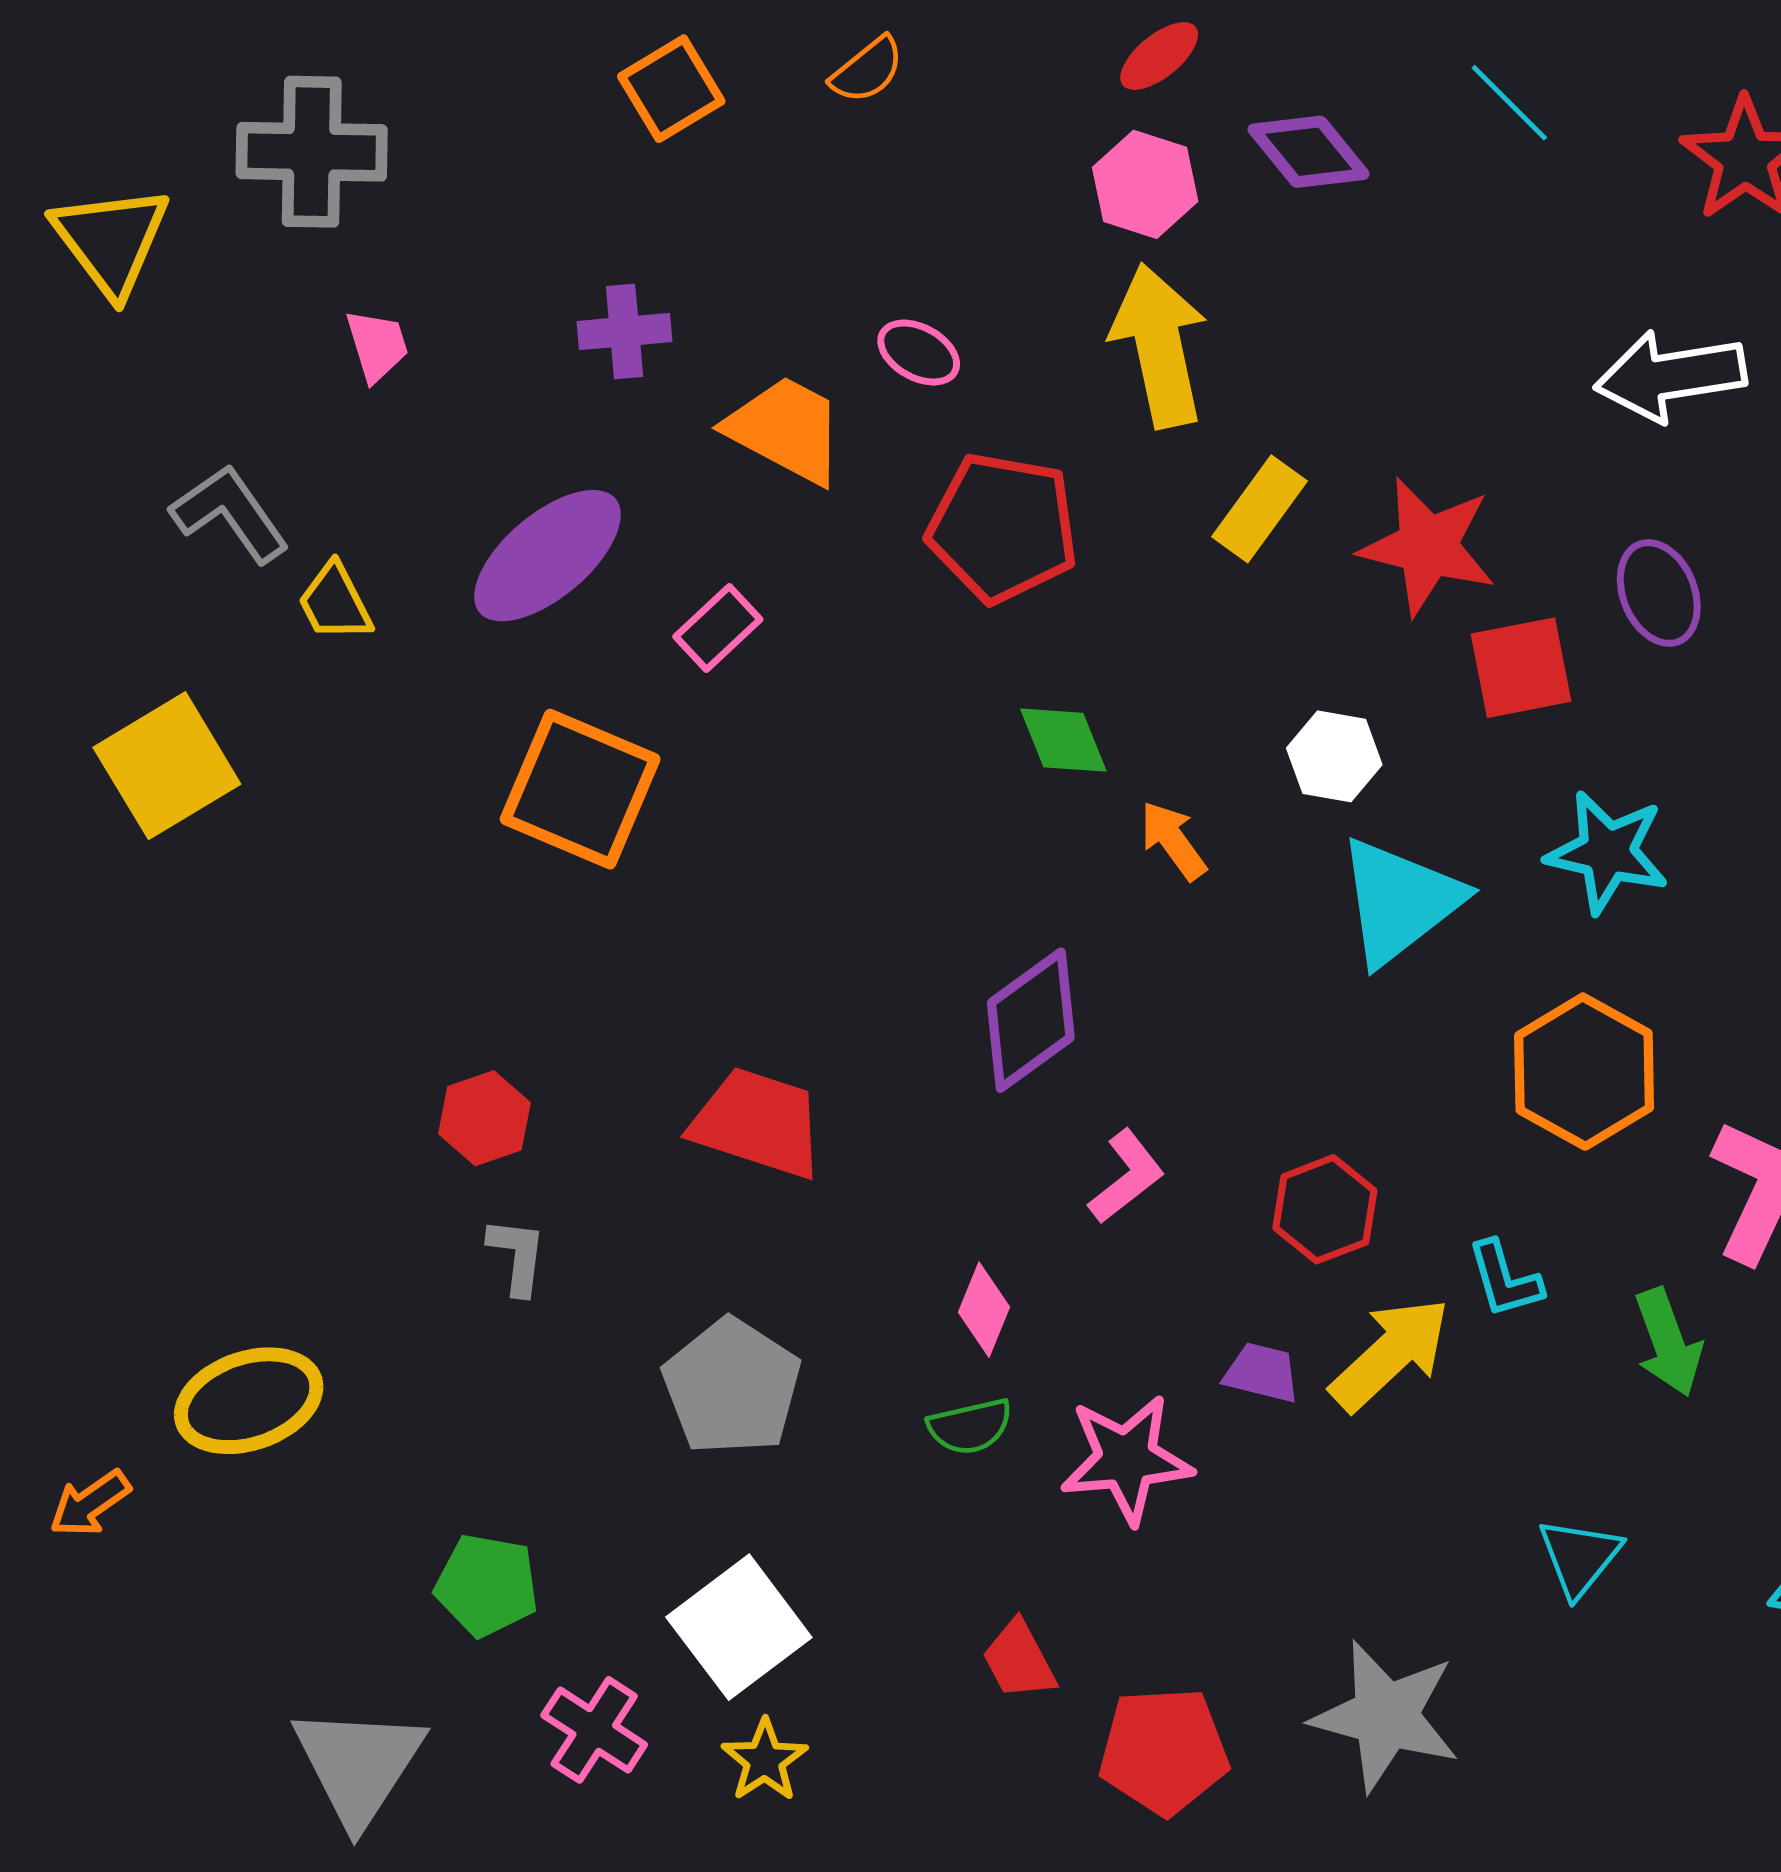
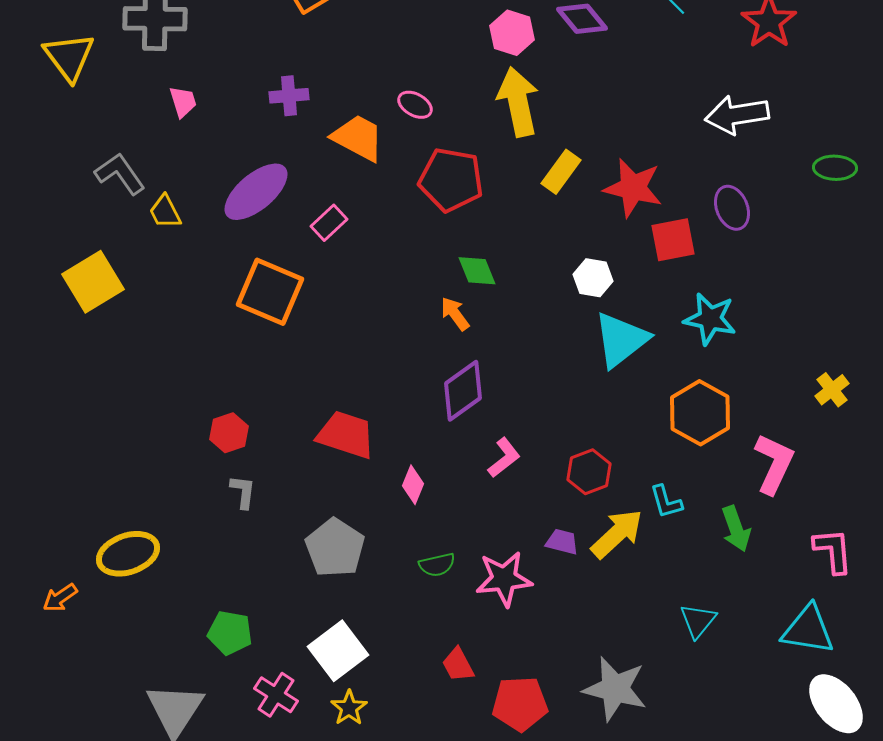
orange arrow: (1173, 840) -> (455, 314), moved
pink diamond: (984, 1310) -> (413, 485), moved

